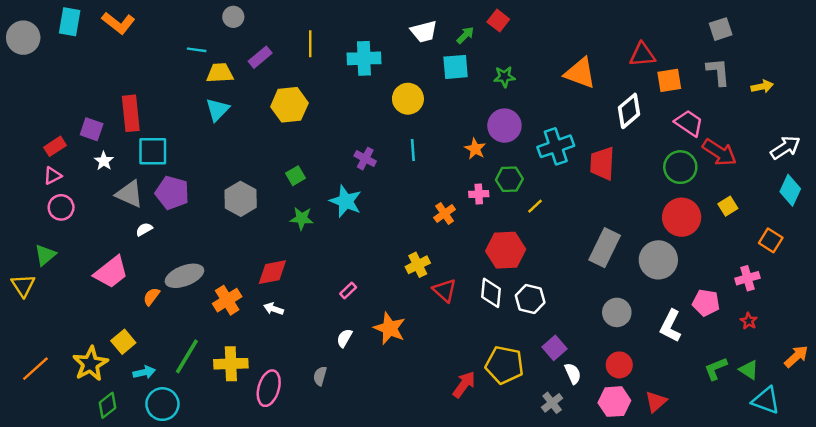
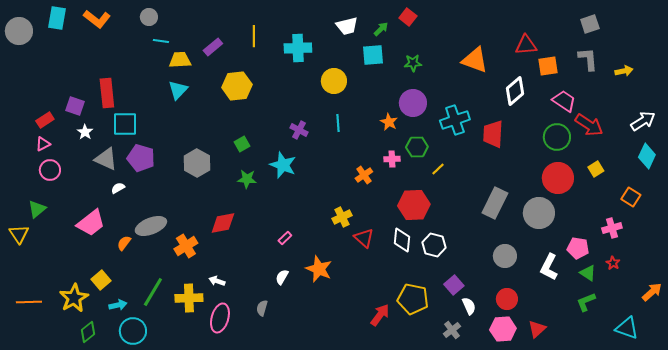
gray circle: (233, 17) -> (149, 17), moved
white arrow: (274, 309) -> (217, 281), moved
orange line: (35, 369) -> (29, 302), turned 40
green triangle: (749, 370) -> (588, 273), moved

